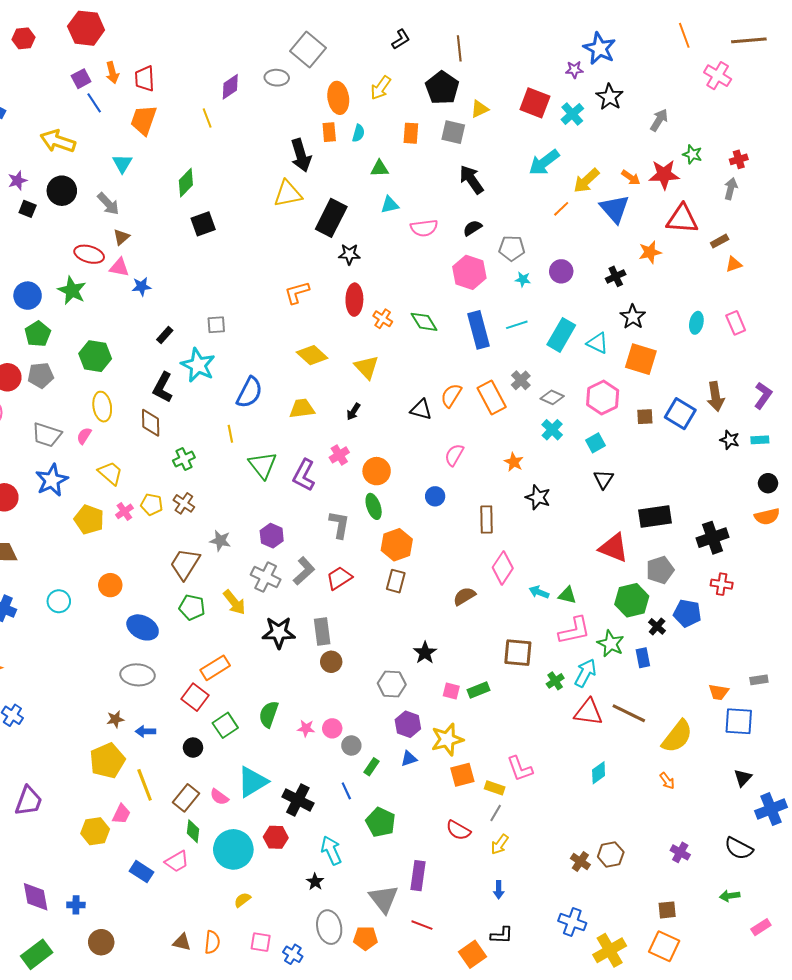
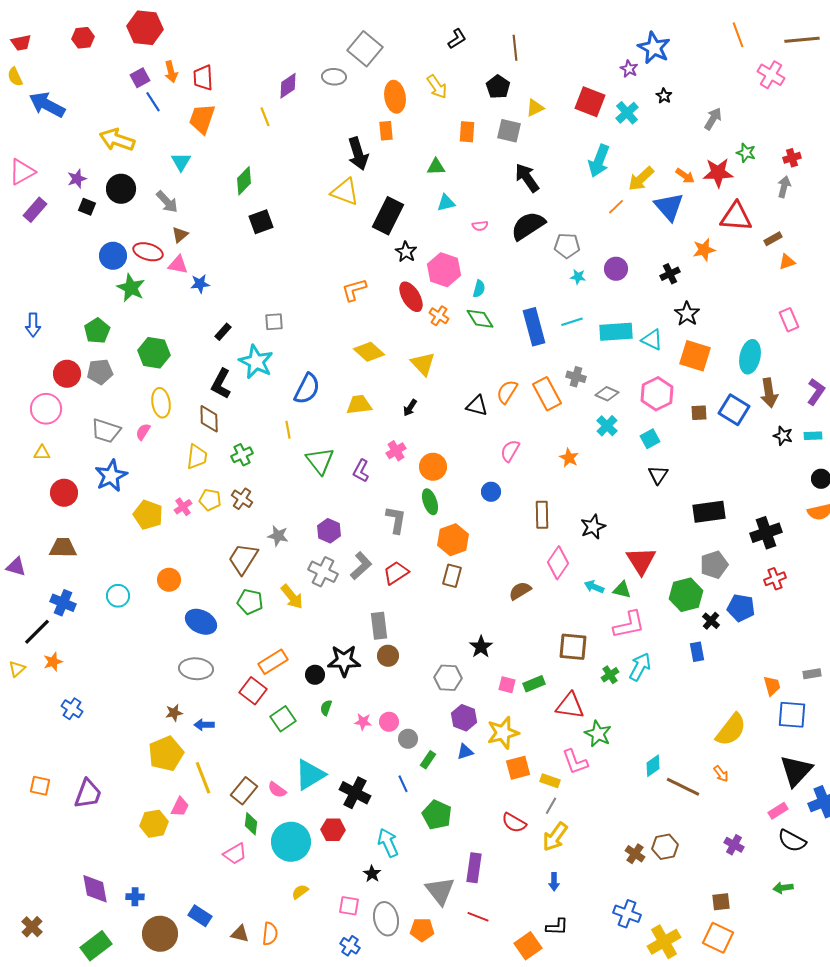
purple star: (574, 70) -> (629, 69), turned 30
yellow arrow: (381, 88) -> (437, 87), turned -70
black pentagon: (442, 88) -> (498, 87), size x0.7
black star: (610, 97) -> (664, 96), size x0.6
cyan semicircle: (358, 133) -> (479, 289), moved
cyan arrow: (544, 162) -> (599, 161), turned -32
yellow triangle: (288, 194) -> (345, 192), turned 32
pink semicircle: (424, 228) -> (480, 226), size x0.6
black semicircle: (472, 228) -> (528, 226), size x1.8
black star: (349, 254) -> (406, 252), turned 30
pink hexagon: (469, 272) -> (444, 270), moved
blue circle: (28, 296) -> (113, 256), moved
red ellipse: (354, 300) -> (411, 297), turned -32
cyan ellipse: (696, 323) -> (750, 357), moved, size x1.5
cyan rectangle: (561, 335) -> (616, 332), turned 56
gray cross: (521, 380) -> (576, 377), turned -30
yellow trapezoid: (110, 473) -> (197, 457), moved, turned 56
purple L-shape: (304, 475) -> (361, 471), size x0.7
black star: (538, 497) -> (593, 527), moved, turned 30
red triangle: (614, 548) -> (641, 561), moved, turned 36
red cross: (722, 584) -> (775, 579), turned -30
black star: (279, 633) -> (344, 661), moved
green star: (611, 644) -> (598, 734), moved
orange trapezoid: (719, 692) -> (772, 686), turned -115
red triangle: (588, 712) -> (570, 706), moved
brown line: (629, 713) -> (683, 787), moved
green semicircle: (269, 714) -> (326, 708), size x0.6
black circle: (193, 748) -> (315, 675), moved
black triangle: (743, 778) -> (796, 771), size x1.8
yellow arrow: (500, 844) -> (555, 837), size x1.4
blue rectangle: (142, 872) -> (200, 916), moved
pink rectangle: (761, 927) -> (778, 811), moved
brown circle: (101, 942) -> (160, 934), size x1.4
pink square: (261, 942) -> (349, 906), moved

